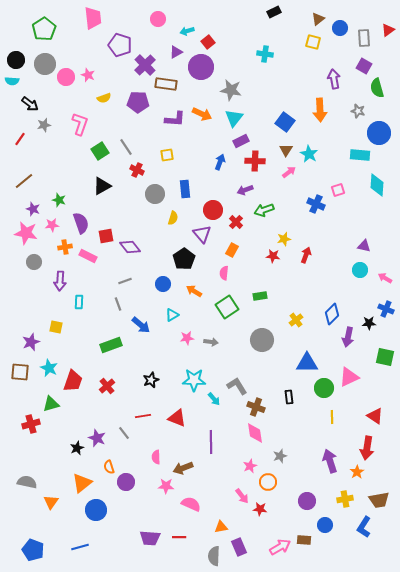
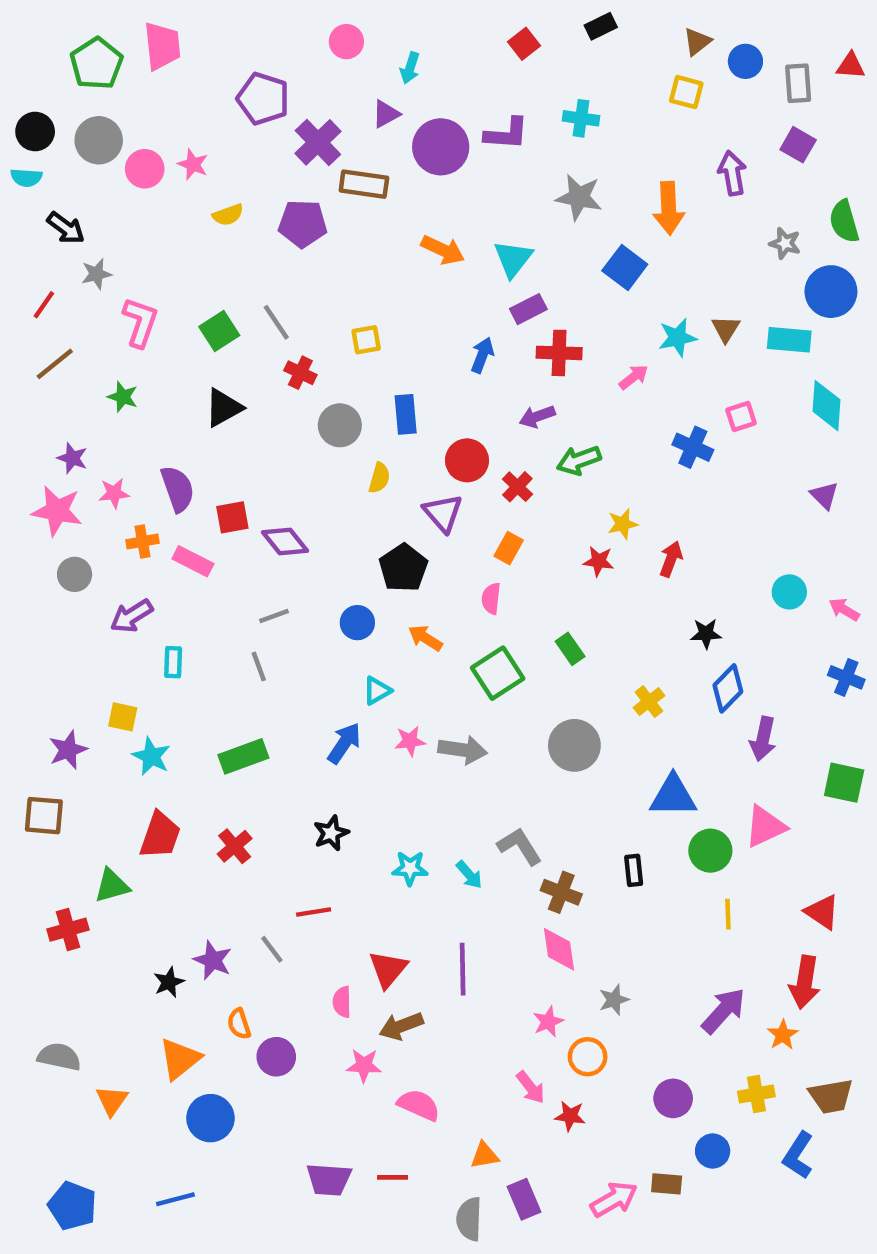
pink trapezoid: (93, 18) -> (162, 46), moved
red triangle: (388, 30) -> (851, 66), turned 40
cyan arrow: (187, 31) -> (410, 68), turned -56
red square: (208, 42) -> (524, 44), moved
green semicircle: (377, 88) -> (844, 221), moved
gray star: (231, 90) -> (579, 197), moved
orange arrow: (320, 110) -> (669, 208), moved
purple L-shape: (175, 119) -> (506, 134), moved
pink L-shape: (80, 124) -> (140, 322), moved
brown triangle: (286, 150) -> (726, 329), moved
cyan star: (309, 154) -> (677, 338), turned 30
brown line: (24, 181) -> (55, 364), moved
green star: (59, 200) -> (123, 397), moved
purple triangle: (364, 246) -> (824, 495), moved, turned 32
purple arrow: (60, 281) -> (132, 616), turned 54
green rectangle: (260, 296) -> (570, 649), turned 64
black star: (369, 323) -> (706, 634), moved
blue arrow: (141, 325) -> (344, 743), moved, turned -96
gray arrow: (211, 342) -> (463, 750), size x1.5
cyan star: (49, 368) -> (151, 756), moved
cyan star: (194, 380) -> (410, 868), moved, size x0.7
red triangle: (177, 418) -> (388, 969), moved, turned 48
purple arrow: (330, 461) -> (724, 1011), turned 60

